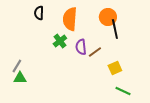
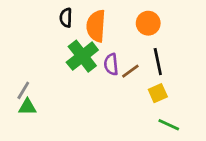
black semicircle: (39, 13) -> (66, 18), moved
black line: (115, 29) -> (158, 62), moved
green cross: (60, 41) -> (82, 56), size x1.6

